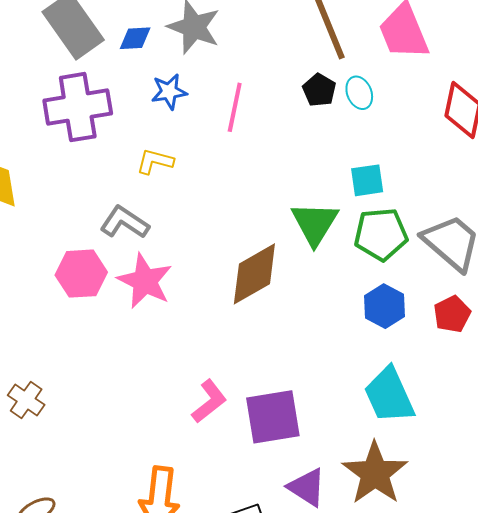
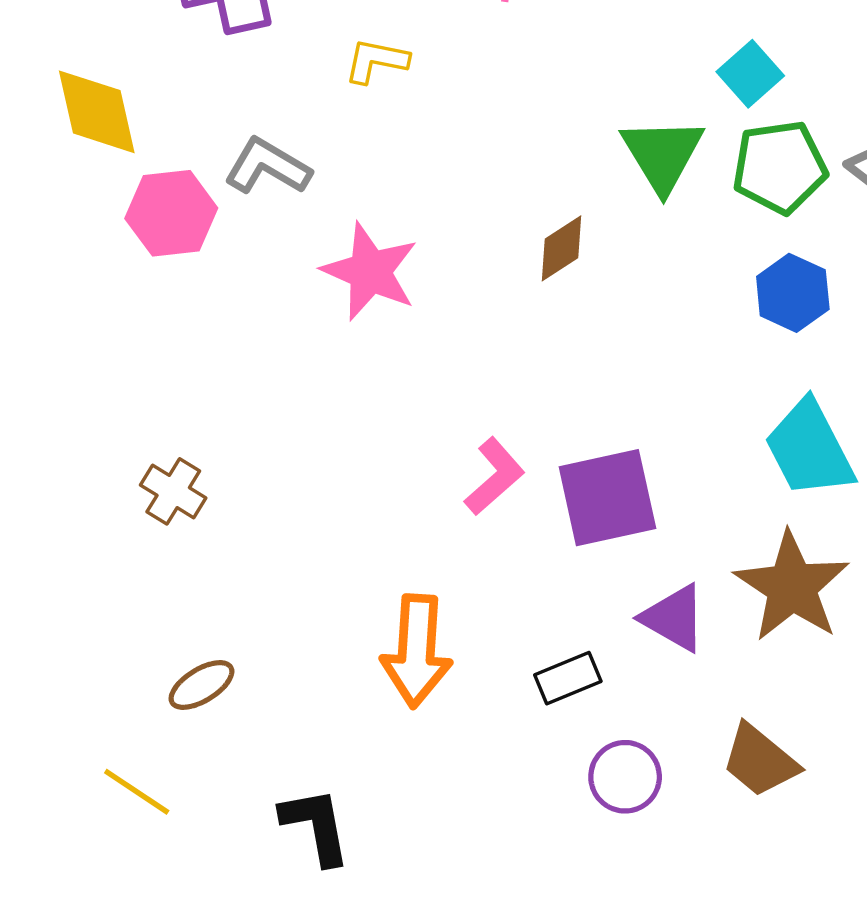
cyan square: (367, 180) -> (750, 74), turned -30
gray L-shape: (125, 222) -> (268, 167), moved
pink hexagon: (81, 274) -> (171, 213), moved
brown diamond: (254, 274) -> (562, 248), size x0.6

